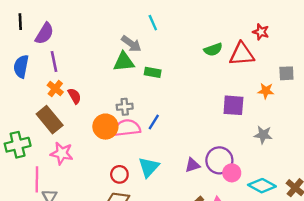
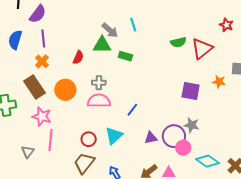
cyan line: (153, 23) -> (133, 25), moved
red star: (261, 32) -> (226, 25), moved
red triangle: (242, 54) -> (202, 49), turned -40
red semicircle: (74, 96) -> (78, 57), moved, turned 48
blue line: (154, 122) -> (132, 110), moved
orange circle: (105, 127) -> (65, 90), moved
gray star: (263, 135) -> (192, 125), moved
pink line: (37, 179) -> (50, 140), moved

